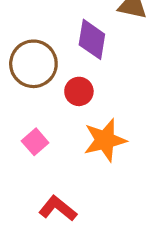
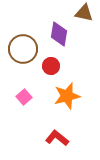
red L-shape: (58, 208) -> (57, 138), moved

